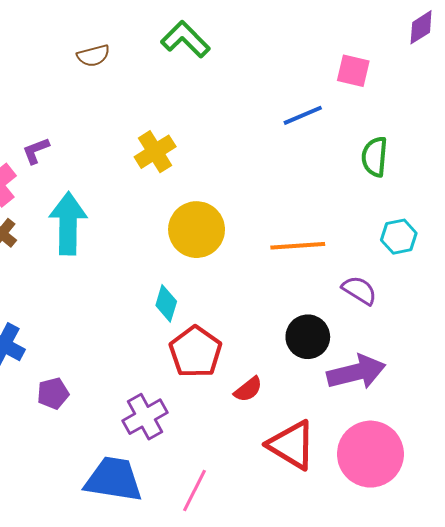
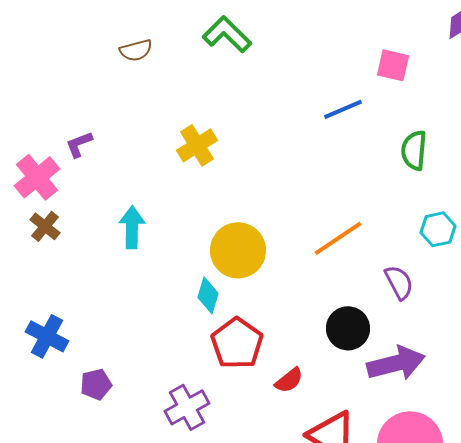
cyan arrow: (68, 223) -> (132, 227), moved, size x0.7
yellow circle: (197, 230) -> (238, 250), moved
orange line: (298, 246) -> (338, 238), turned -30
purple semicircle: (359, 290) -> (399, 282), turned 30

